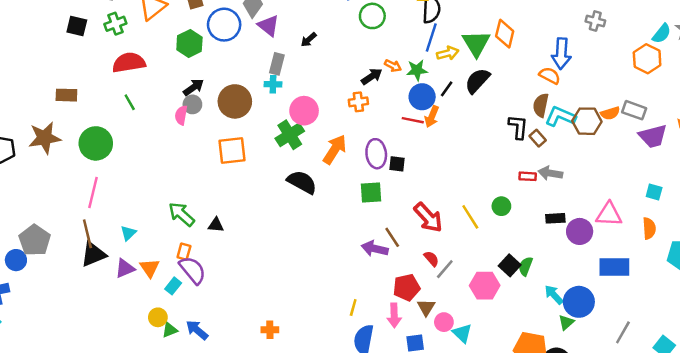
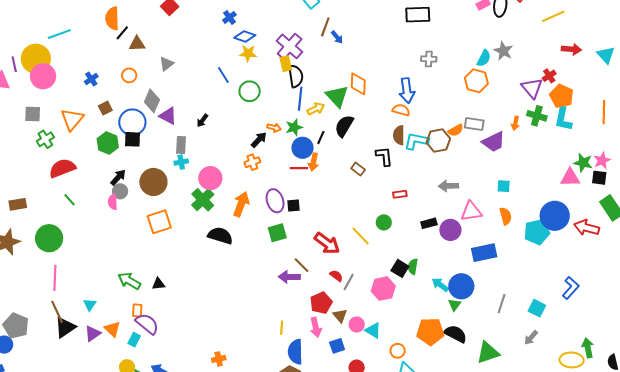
black square: (77, 26) -> (133, 139), moved
brown rectangle: (538, 138) -> (358, 169), moved
gray arrow: (550, 173) -> (448, 186), moved

